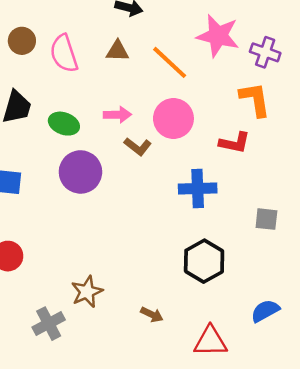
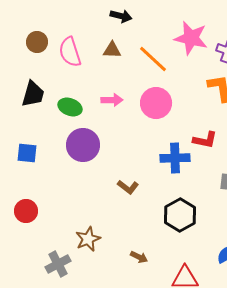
red L-shape: (235, 143) -> (205, 140), moved
brown L-shape: (138, 147) -> (128, 187), moved

